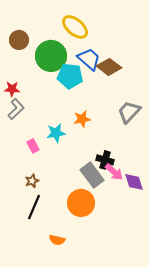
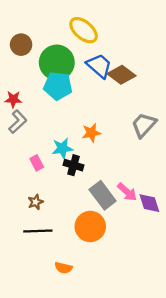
cyan pentagon: (70, 76) -> (58, 86), moved
black cross: (105, 160) -> (74, 165), moved
black line: (34, 207) -> (38, 231), turned 65

